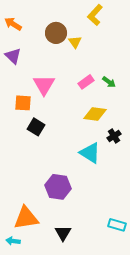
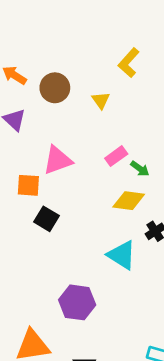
brown circle: (56, 33) -> (55, 88), moved
green arrow: (109, 82) -> (140, 169), moved
pink triangle: (44, 85) -> (58, 160), turned 40

